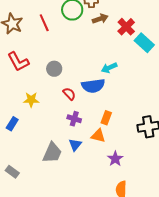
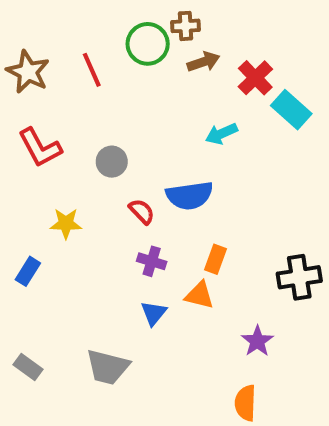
cyan arrow: (109, 68) -> (221, 134), moved
gray trapezoid: (52, 153) -> (108, 367), moved, turned 80
purple star: (115, 159) -> (257, 341), moved

